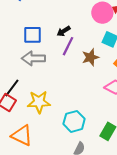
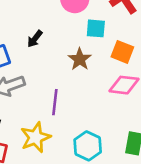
purple line: (68, 46) -> (55, 102), moved

